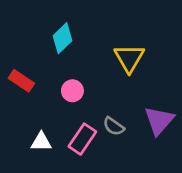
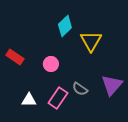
cyan diamond: (62, 38) -> (65, 26), moved

